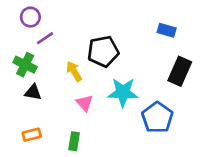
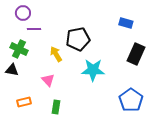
purple line: (45, 38) -> (34, 29), turned 32
black triangle: (33, 92) -> (12, 70), moved
pink triangle: (85, 103) -> (48, 80), moved
blue pentagon: (157, 117) -> (131, 100), moved

